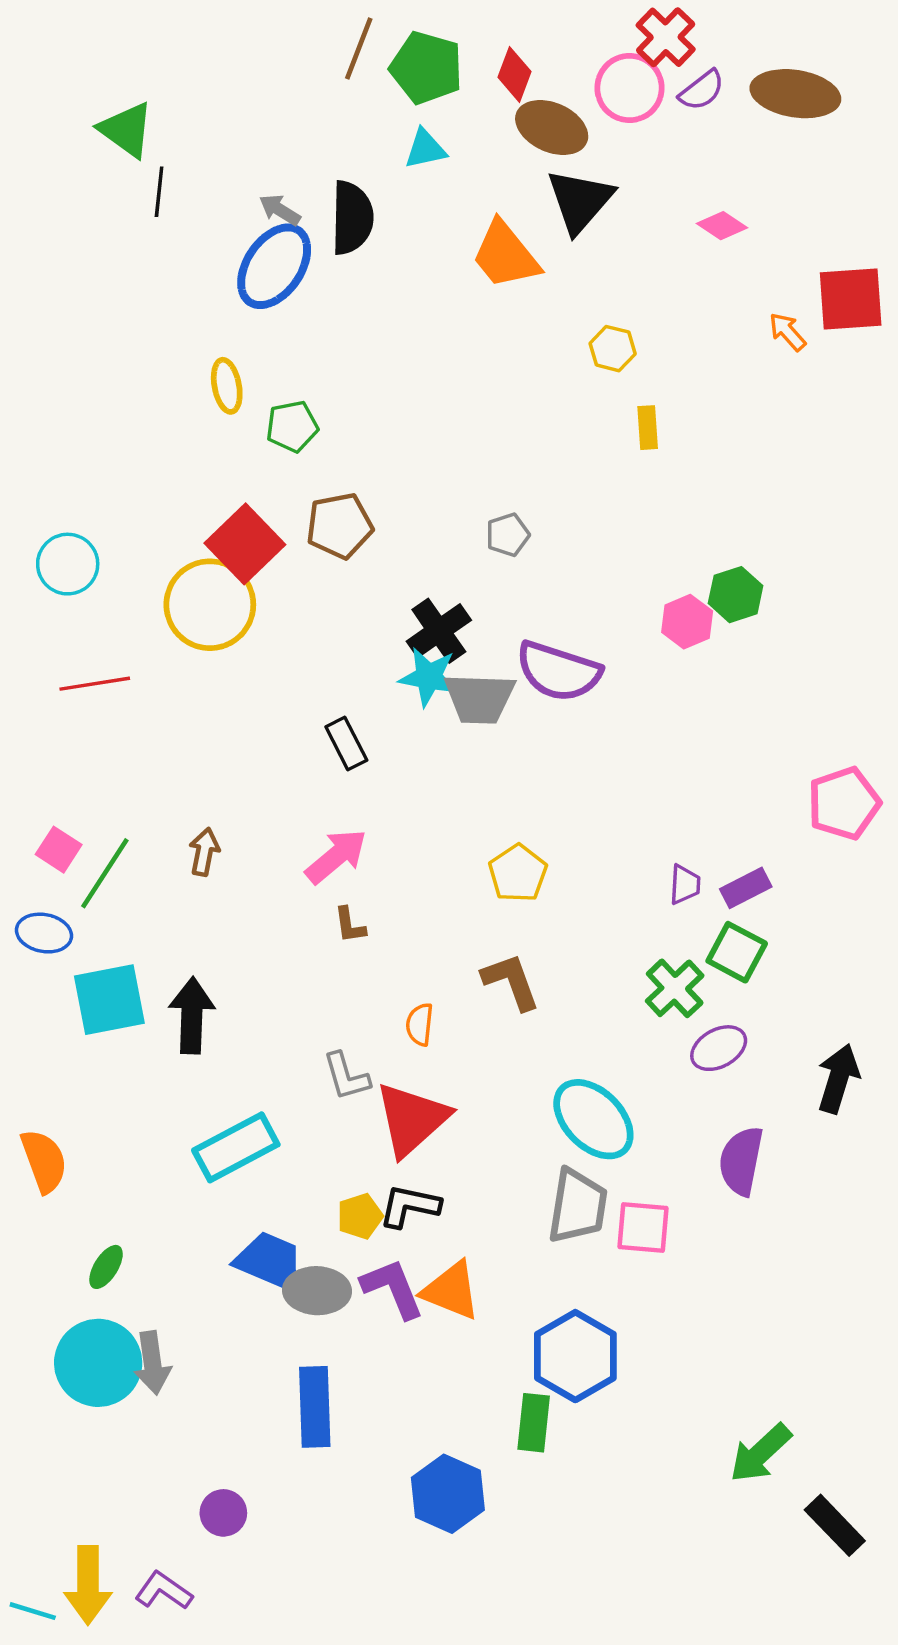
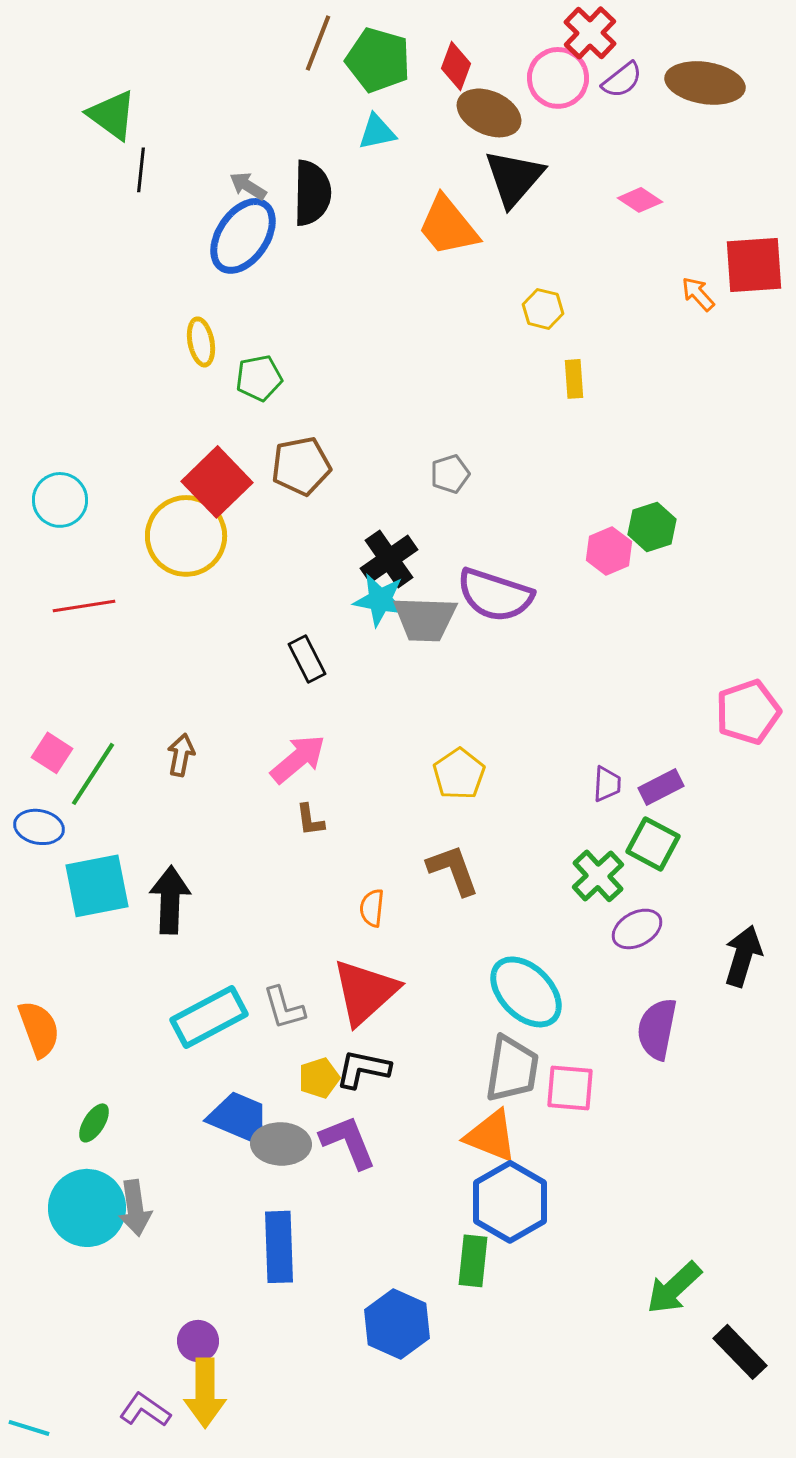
gray L-shape: (346, 1076) -> (284, 1008), moved
orange triangle: (451, 1291) -> (491, 1136), moved
yellow arrow: (88, 1585) -> (205, 1393), moved

